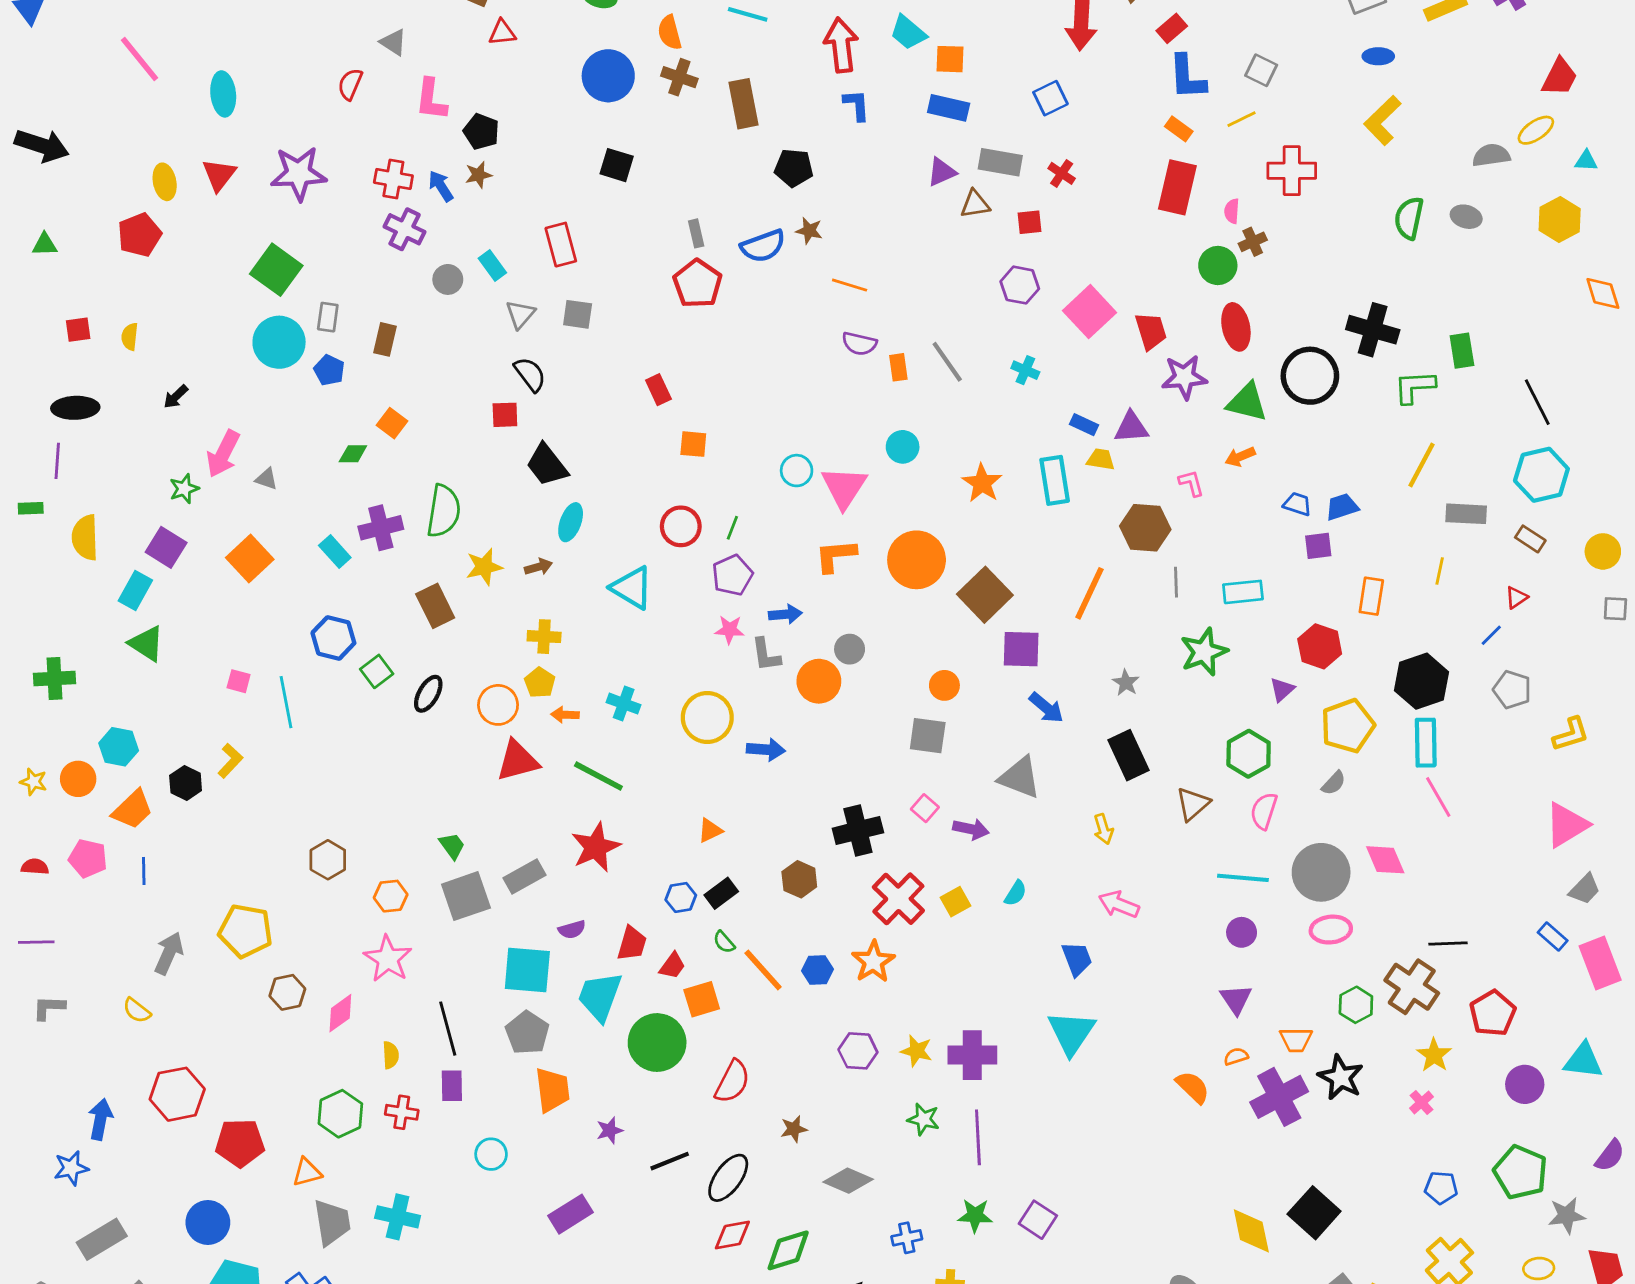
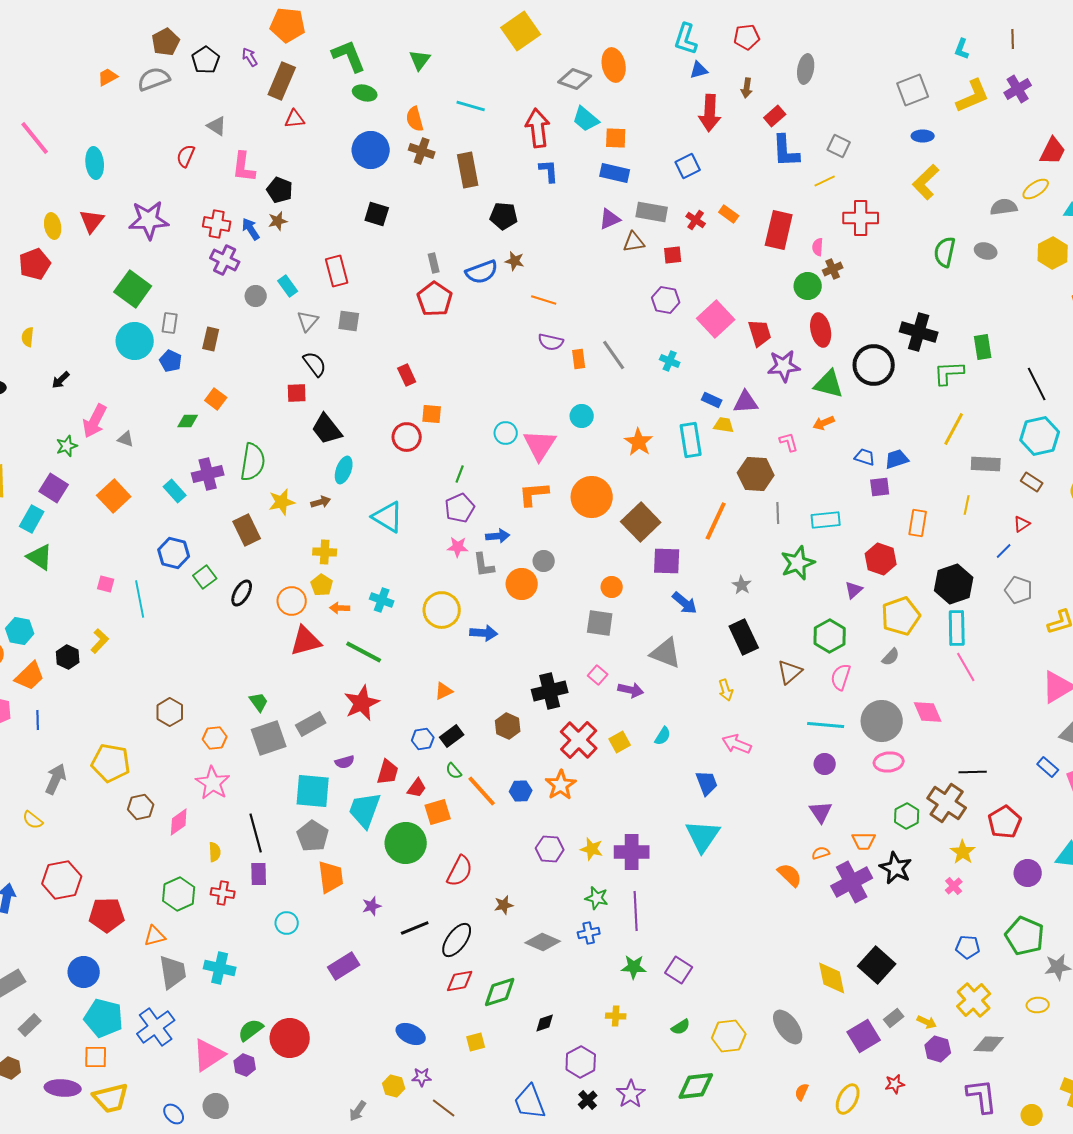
orange rectangle: (1179, 129) -> (729, 214), moved
red circle: (681, 526) -> (407, 437), moved
blue cross: (907, 1238) -> (589, 933), moved

